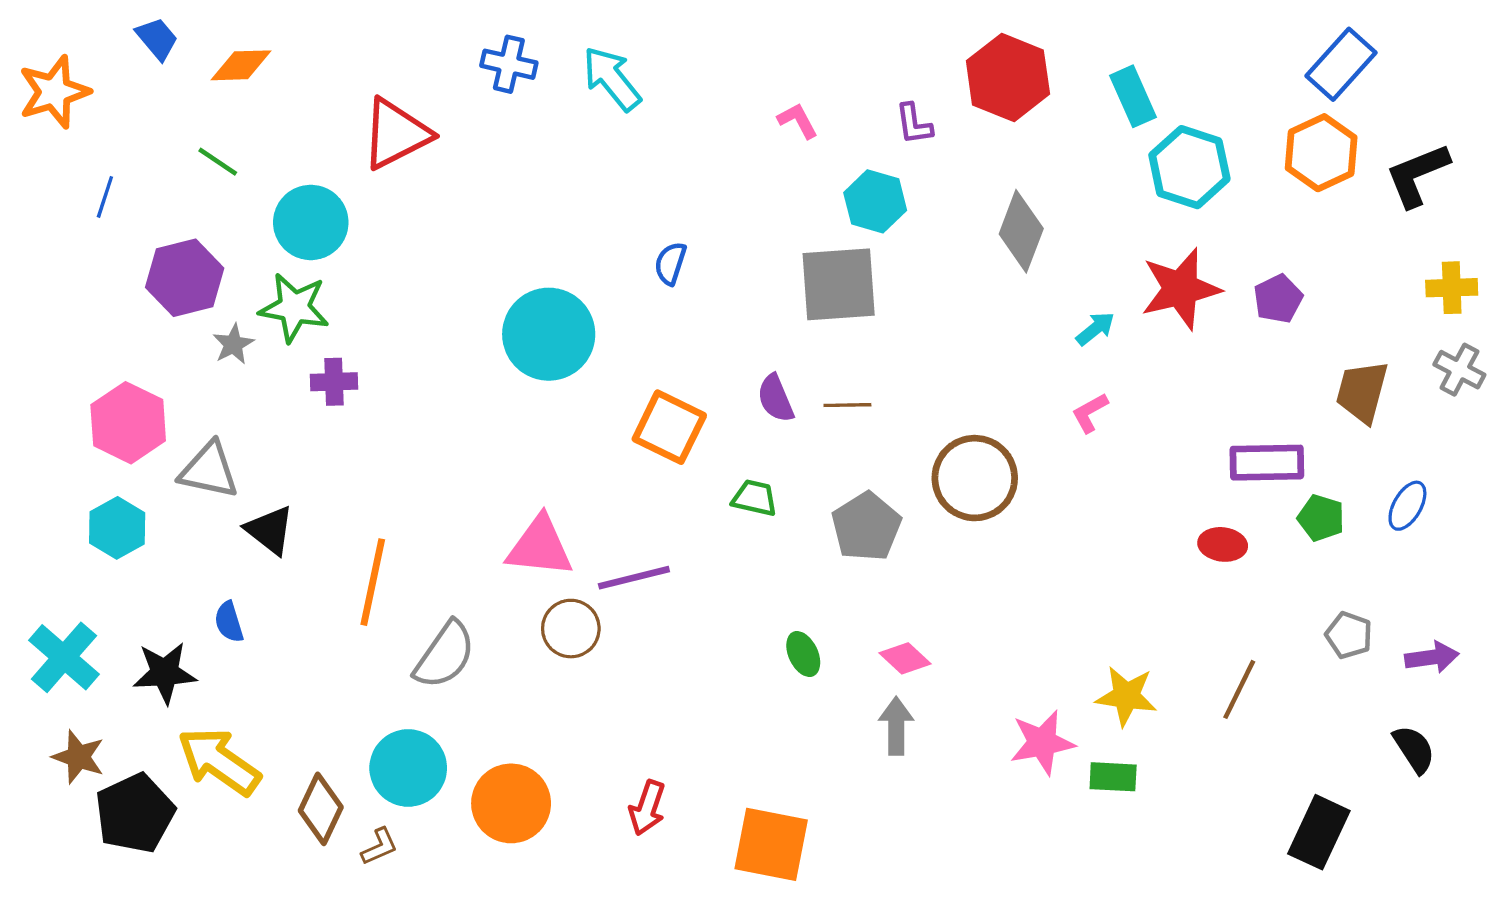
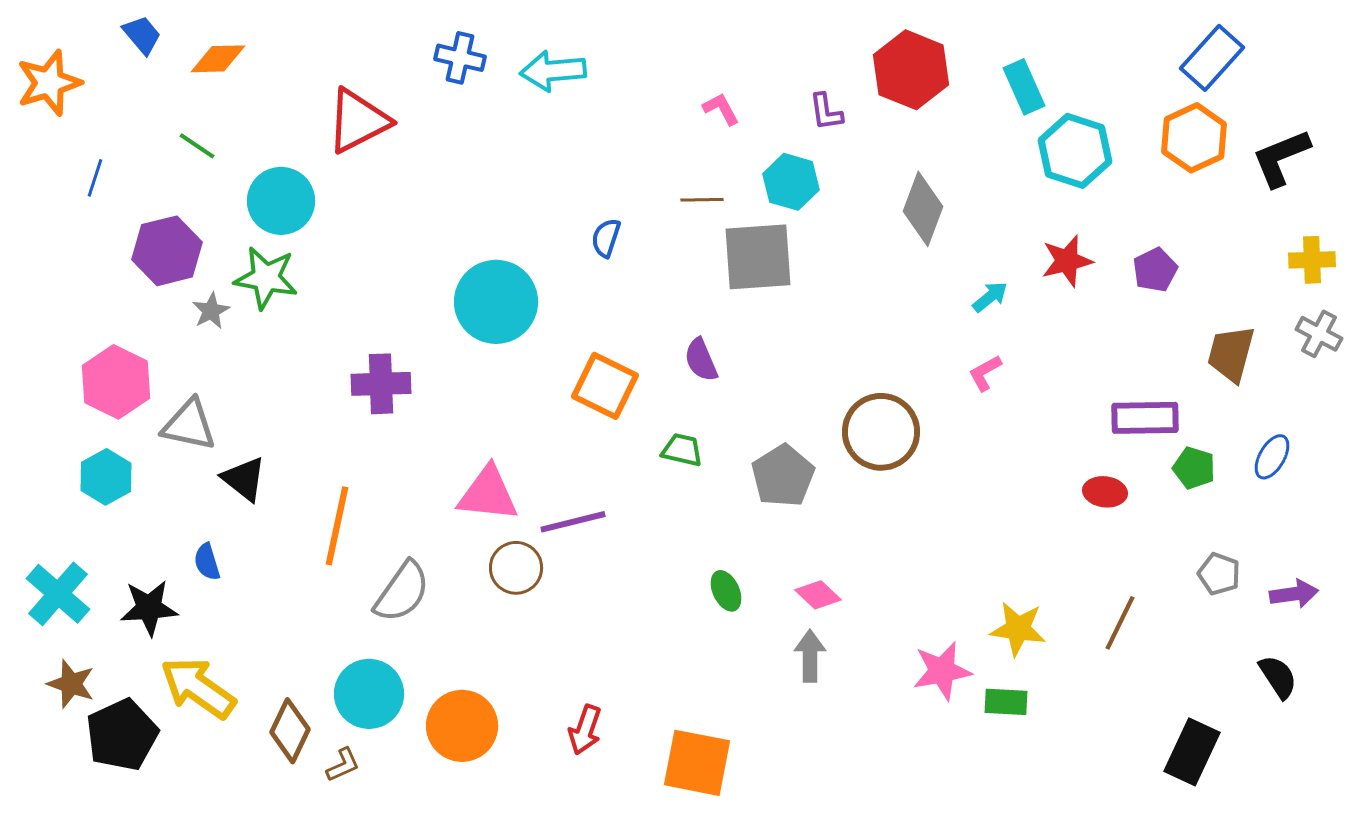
cyan arrow: (612, 79) -> (553, 71), turned -56
red star: (1181, 289) -> (1067, 261), size x0.7
purple cross: (334, 382) -> (381, 384), moved, size x1.4
brown line: (847, 405) -> (702, 200), moved

